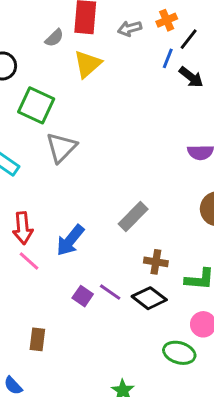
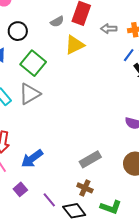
gray triangle: (61, 147) -> (30, 94), moved
gray rectangle: (133, 217) -> (90, 159), moved
purple square: (83, 296) -> (20, 189), moved

